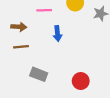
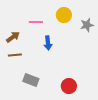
brown arrow: (19, 27) -> (13, 37), turned -40

